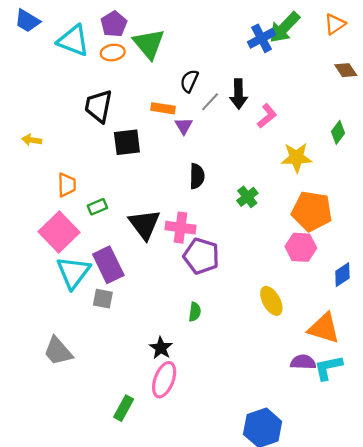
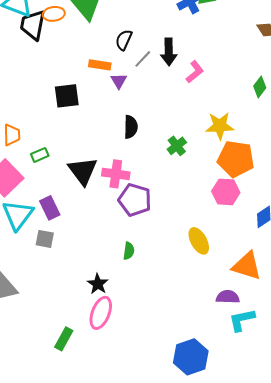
black trapezoid: (98, 106) -> (33, 25), moved
yellow star: (297, 158) -> (220, 126), moved
purple rectangle: (108, 265) -> (50, 208), size x0.7
cyan L-shape: (328, 368) -> (242, 320), moved

